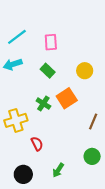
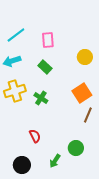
yellow circle: (85, 71) -> (85, 57), moved
orange square: (67, 98) -> (82, 93), moved
yellow cross: (16, 120) -> (15, 91), moved
green circle: (92, 156) -> (76, 148), moved

